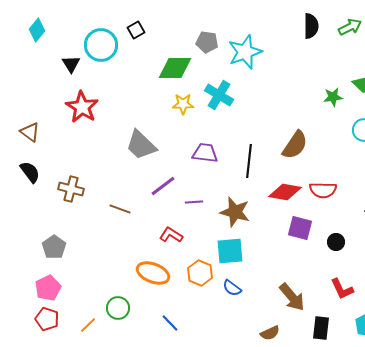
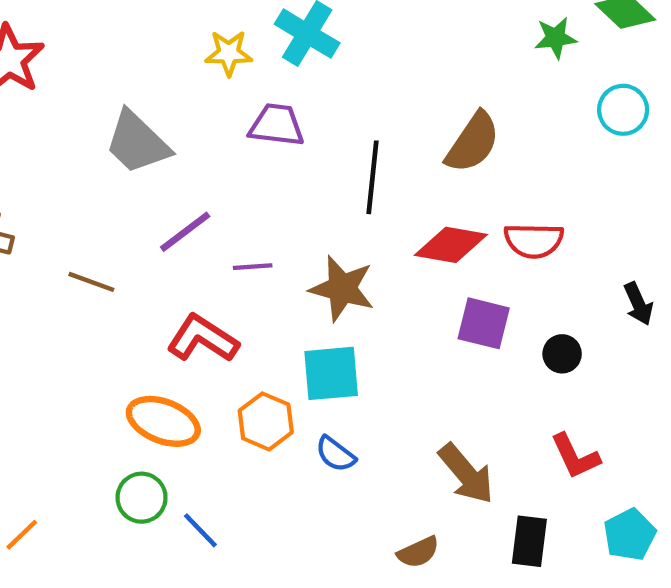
purple trapezoid: (205, 153) -> (277, 125), moved
red L-shape: (171, 235) -> (203, 339), size x1.4
green circle: (118, 308) -> (142, 498), moved

